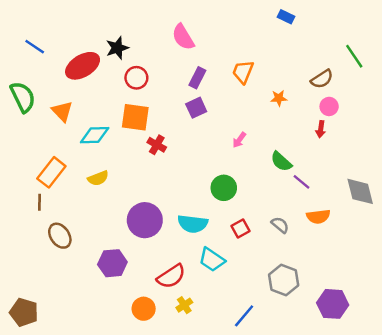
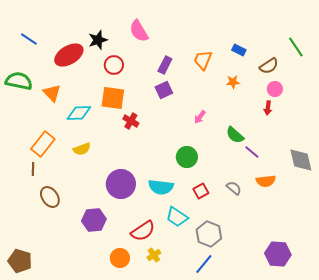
blue rectangle: (286, 17) -> (239, 50), moved
pink semicircle: (183, 37) -> (139, 31), moved
green semicircle: (23, 97) -> (19, 81), turned -52
gray hexagon: (284, 280) -> (209, 234), moved

